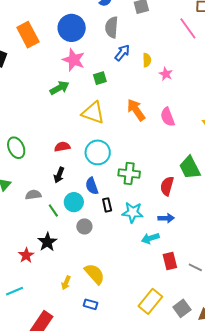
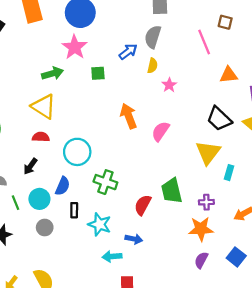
gray semicircle: (112, 27) -> (153, 37), moved
yellow triangle: (93, 113) -> (44, 106), moved
pink semicircle: (168, 117) -> (160, 131), turned 42
blue semicircle: (92, 186) -> (63, 186), turned -150

